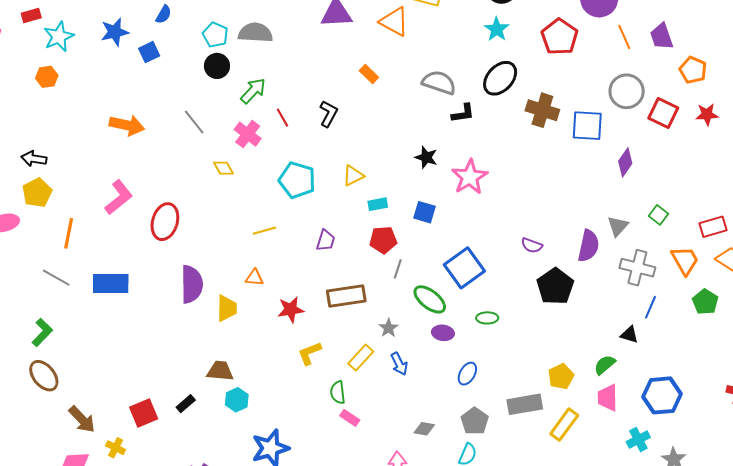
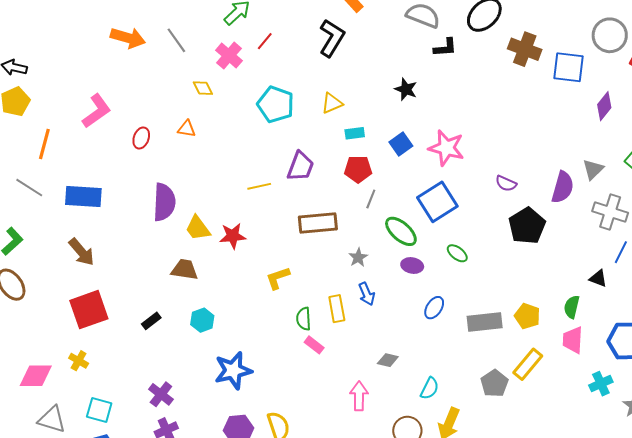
black L-shape: (328, 114) -> (332, 38), moved, size x1.4
red line: (283, 118) -> (265, 41), turned 66
orange arrow: (127, 125) -> (128, 38), moved
pink star: (470, 177) -> (446, 148), moved, turned -30
blue square: (424, 212) -> (401, 144), turned 35
red ellipse: (165, 222) -> (141, 138), size x0.6
yellow line: (264, 231) -> (259, 186), moved
purple trapezoid: (326, 241) -> (301, 166), size x1.4
orange triangle: (254, 278) -> (187, 129), moved
yellow trapezoid: (227, 308) -> (198, 228), turned 140
red star: (291, 310) -> (233, 236), moved
green ellipse: (487, 318) -> (457, 253), turned 35
yellow rectangle: (361, 358) -> (337, 309), moved, turned -56
green semicircle: (605, 365) -> (572, 307), turned -40
brown trapezoid: (220, 371) -> (185, 270), moved
yellow pentagon: (561, 376) -> (527, 316), turned -30
gray rectangle: (525, 404) -> (485, 322), moved
red square: (144, 413) -> (89, 310), moved, size x1.4
brown arrow: (82, 419) -> (82, 252), moved
gray pentagon: (475, 421) -> (494, 383), moved

